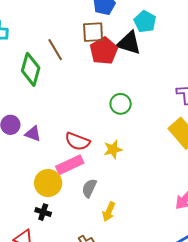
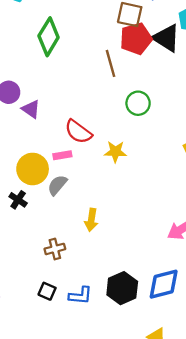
brown line: (55, 50) -> (111, 63), moved
pink rectangle: (70, 165) -> (62, 155), size x0.6
gray semicircle: (89, 188) -> (57, 185), moved
yellow arrow: (109, 212) -> (91, 220), turned -30

